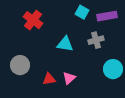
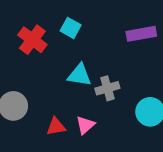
cyan square: (82, 12) -> (71, 28), moved
gray cross: (96, 40) -> (107, 88), moved

